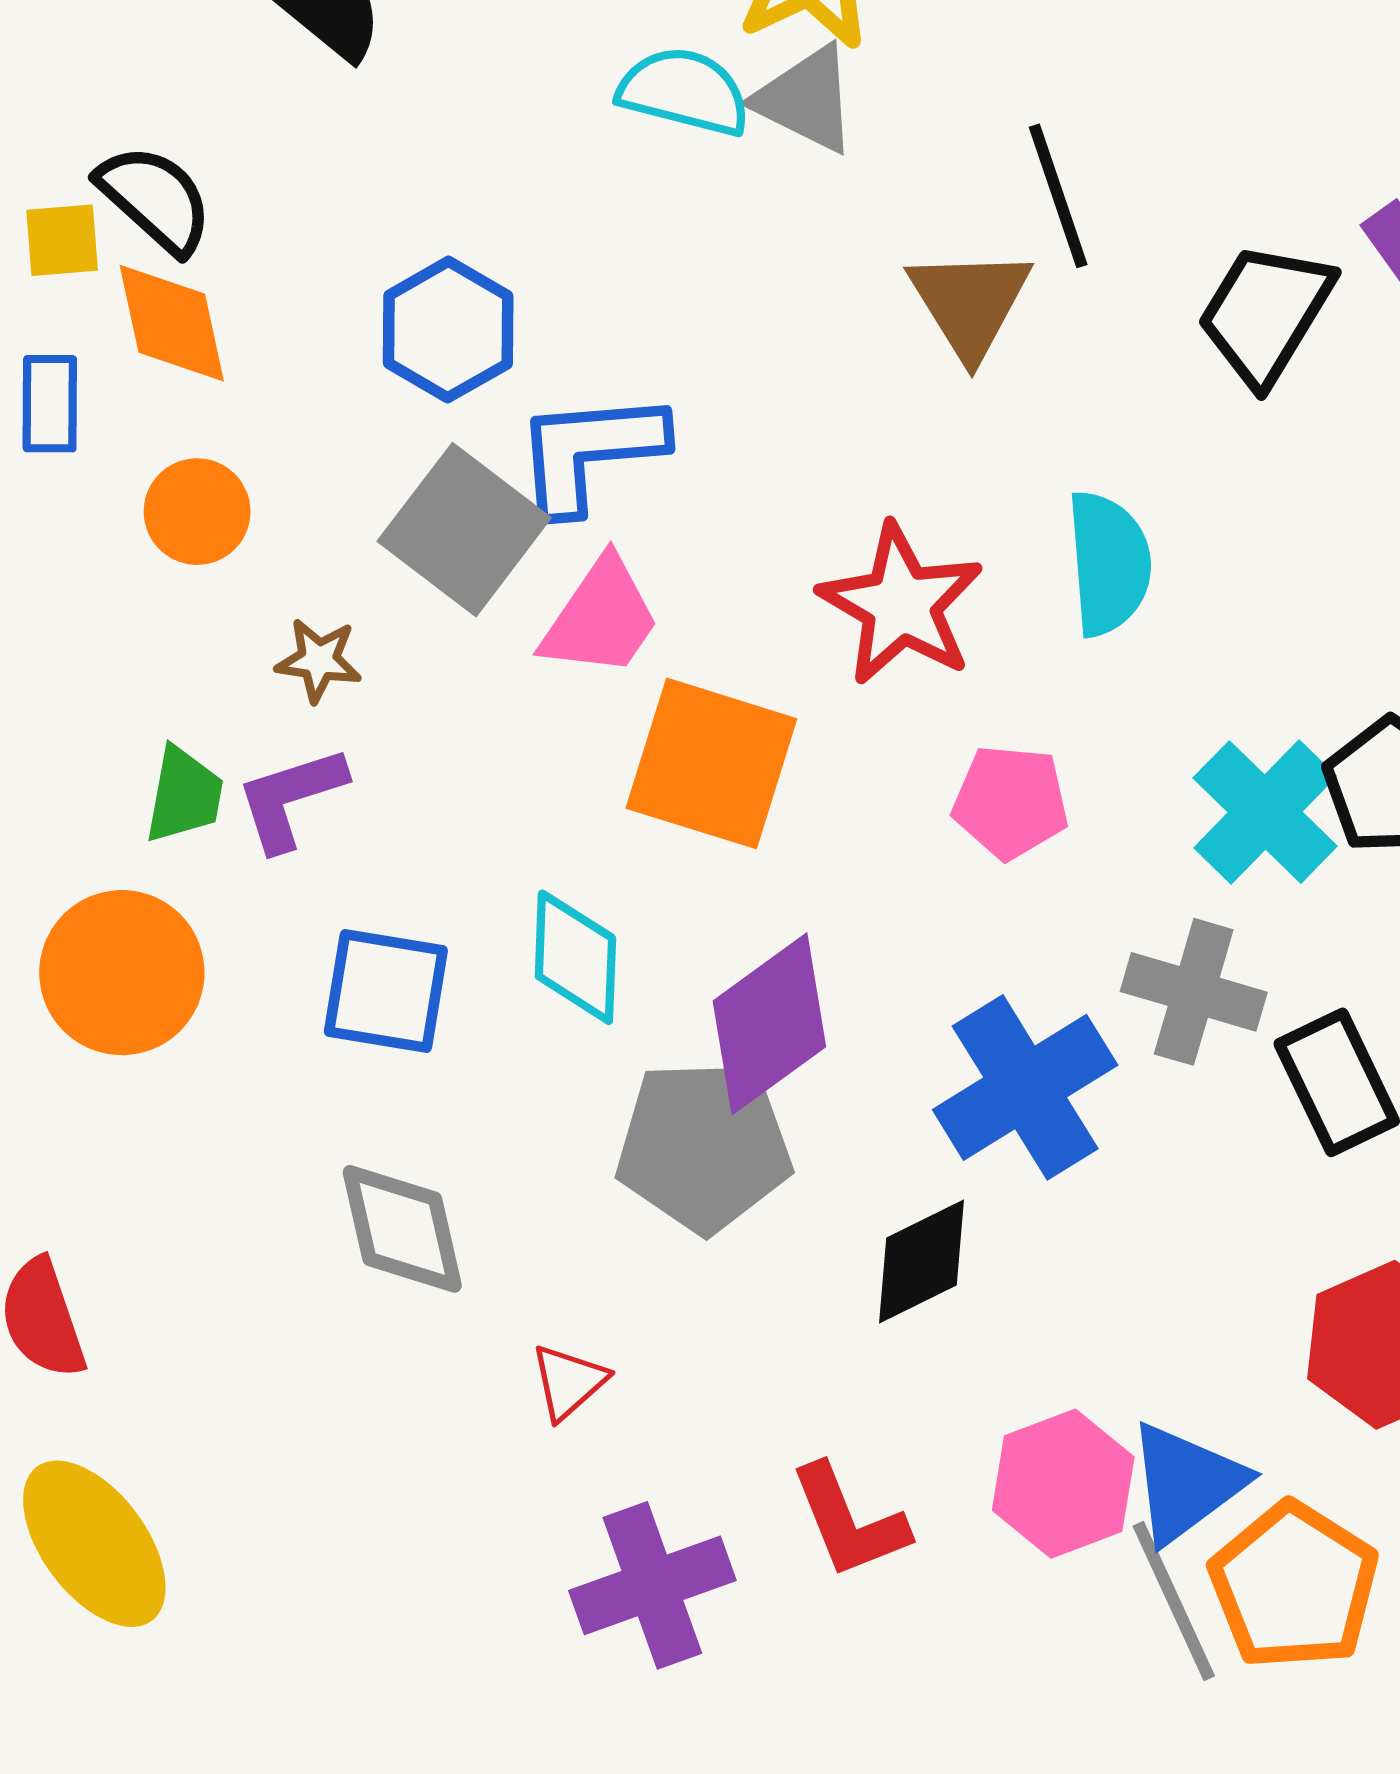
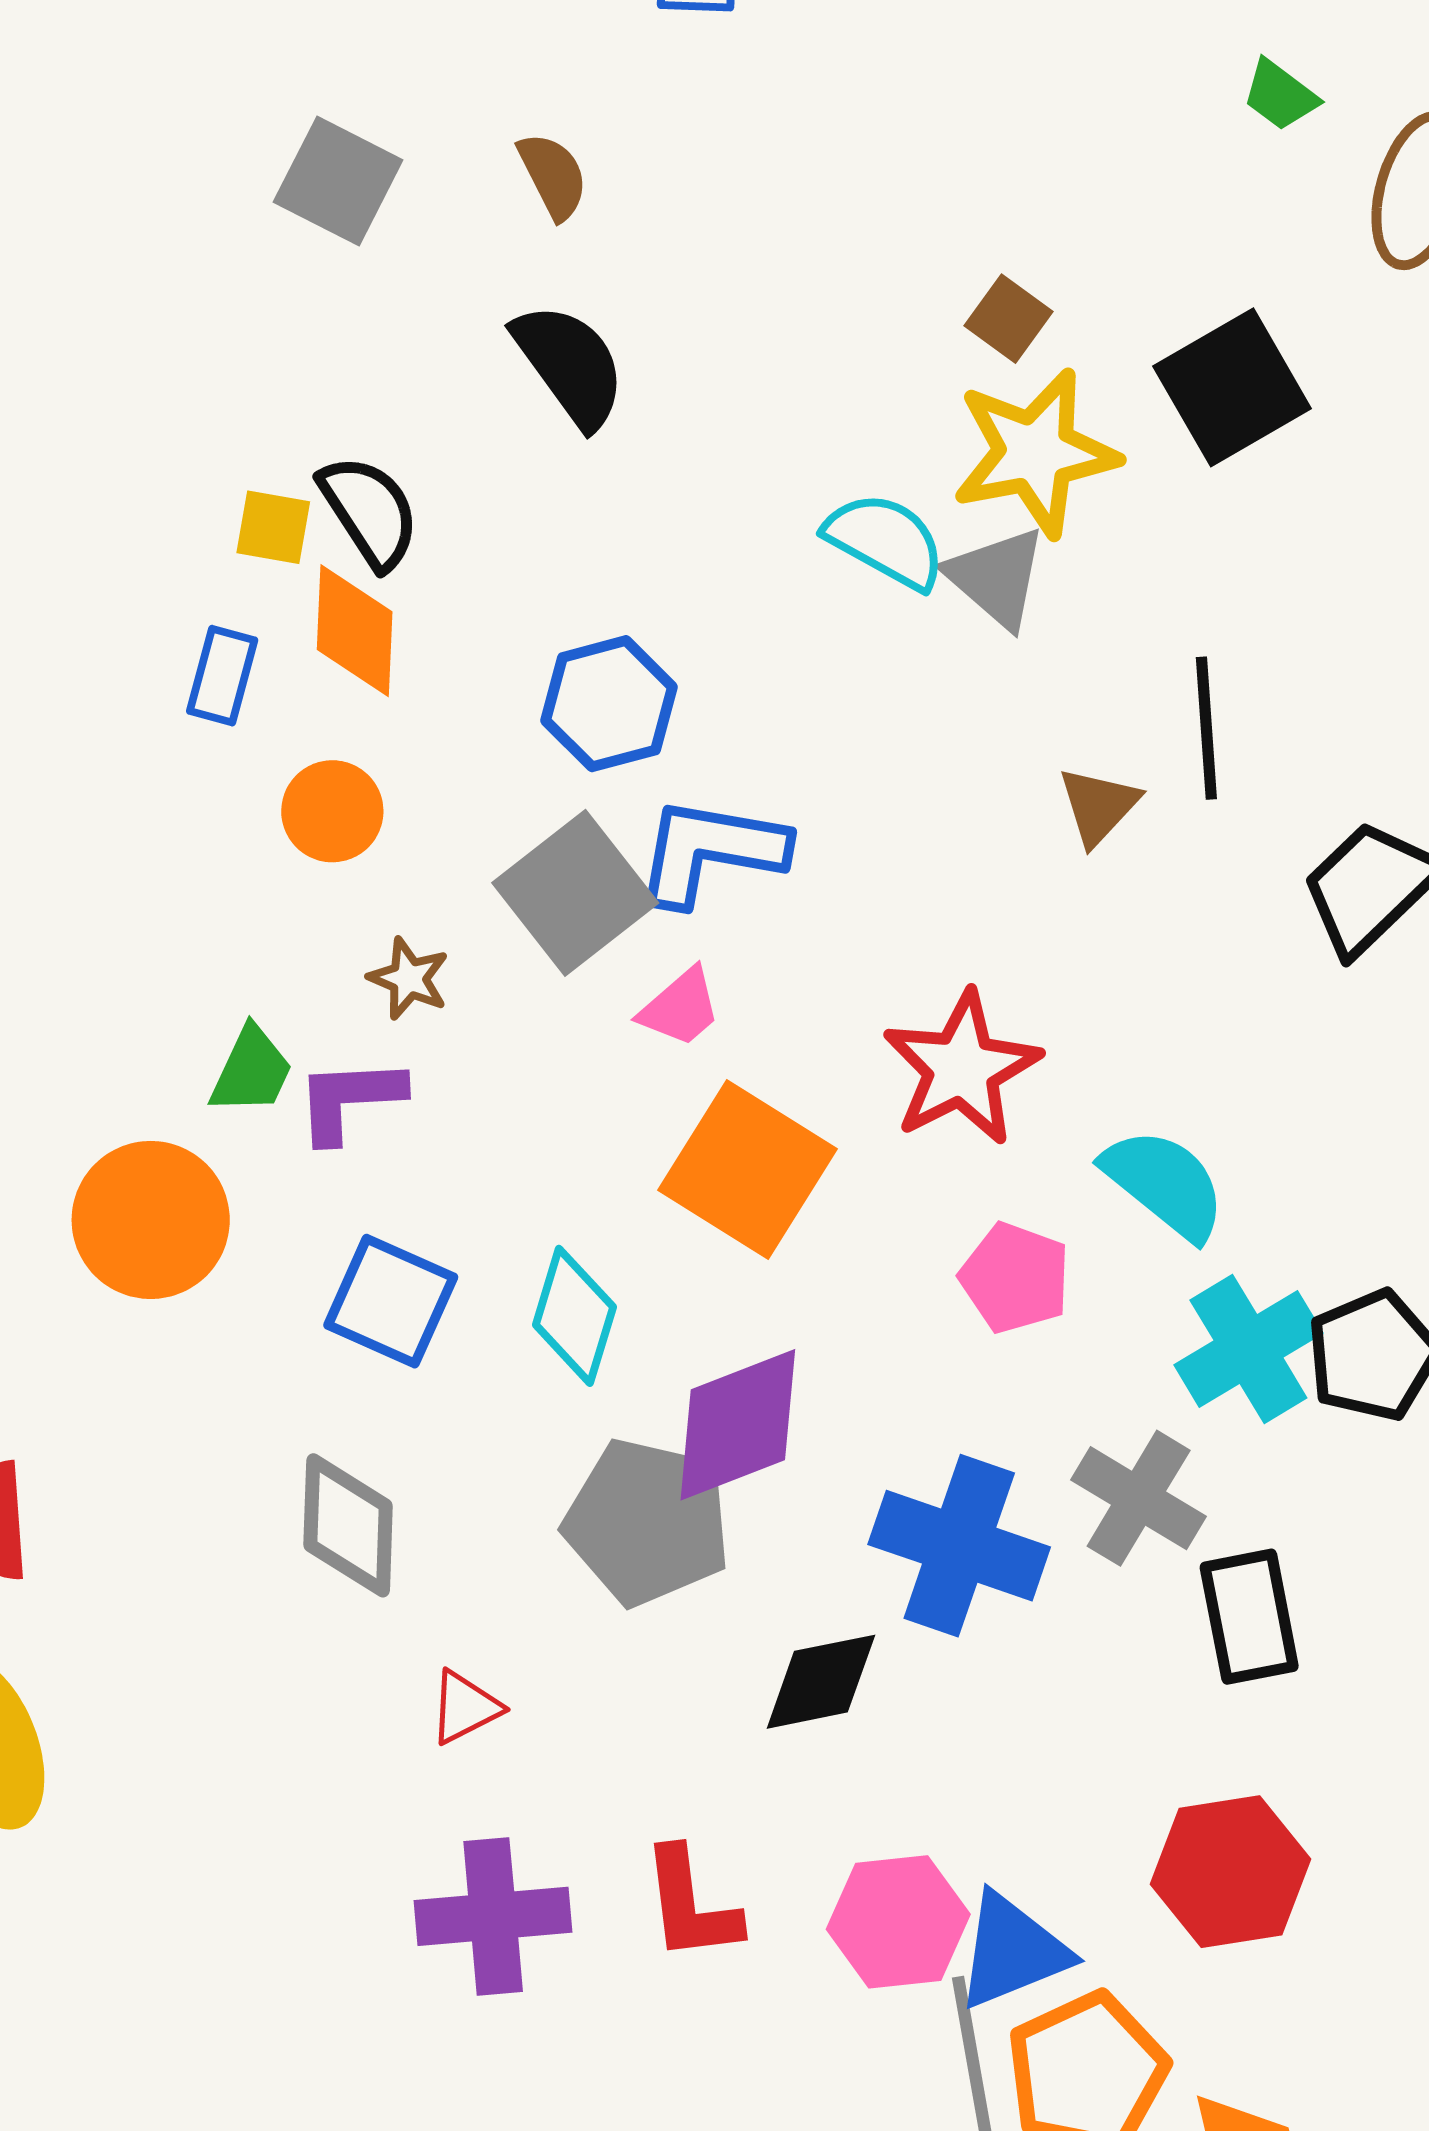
brown triangle: (970, 303) -> (1099, 806), size x0.7
cyan semicircle: (1109, 563) -> (1165, 1184), moved, turned -61
pink trapezoid: (601, 618) -> (680, 1008), size x0.7
blue cross: (1025, 1087) -> (959, 1546), turned 36

